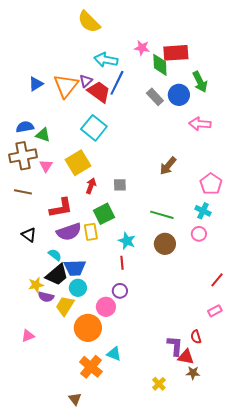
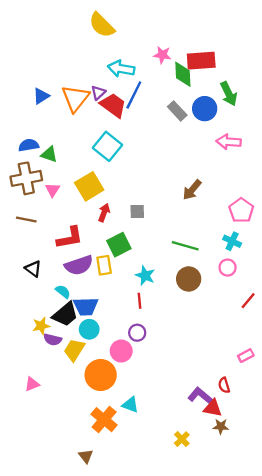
red line: (217, 280) -> (248, 301), moved
purple L-shape: (175, 346) -> (200, 396), turned -55

